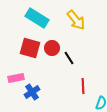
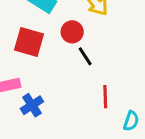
red circle: (52, 48) -> (72, 32), moved

